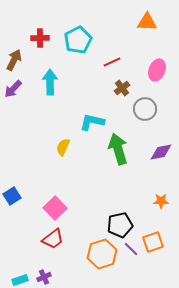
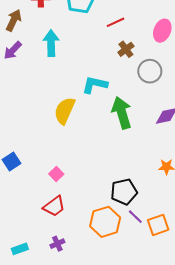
yellow semicircle: (63, 147) -> (65, 111), size x1.5
pink square: (55, 208) -> (56, 174), size x0.6
orange square: (153, 242) -> (158, 225), moved
purple cross: (44, 277) -> (57, 244), moved

